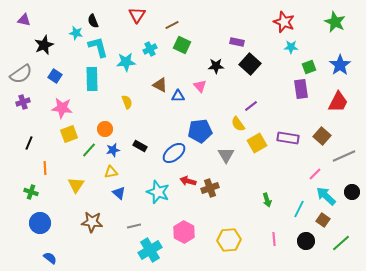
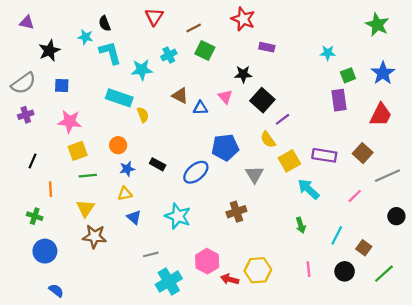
red star: (284, 22) -> (243, 19), moved
black square: (250, 64) -> (262, 100), moved
blue square: (55, 76) -> (62, 85), turned -32
cyan rectangle: (92, 79) -> (119, 98), moved, turned -70
green line: (89, 150) -> (88, 176), moved, turned 42
red arrow: (188, 181) -> (230, 279), moved
cyan arrow: (326, 196) -> (309, 189), moved
brown star: (92, 222) -> (94, 236), moved

